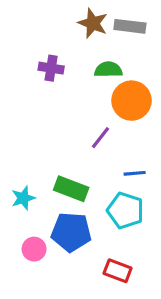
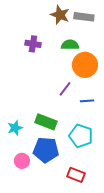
blue line: (135, 173) -> (87, 101), moved

